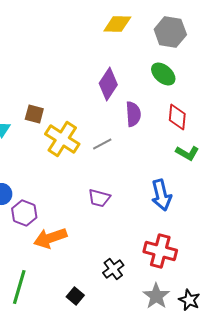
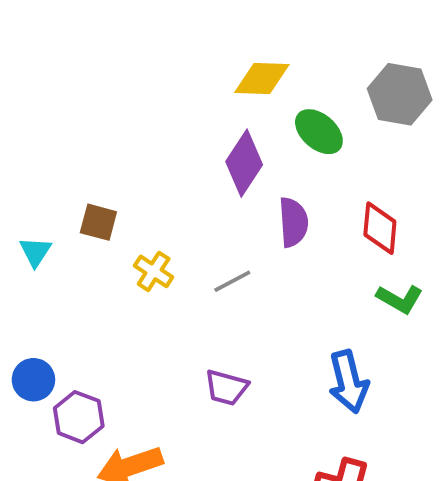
yellow diamond: (117, 24) -> (262, 78), moved
gray hexagon: (170, 32) -> (400, 94), moved
green ellipse: (163, 74) -> (319, 132), moved
yellow cross: (62, 139) -> (154, 271), size x0.6

